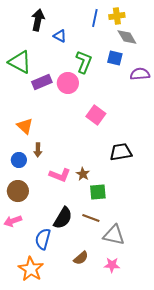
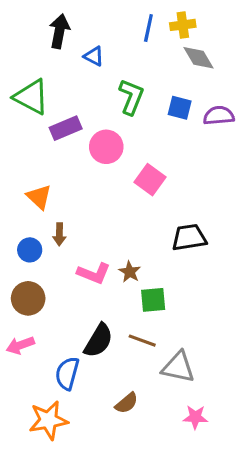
blue square: (115, 58) -> (180, 108), moved
pink circle: (68, 83) -> (106, 147), moved
pink star: (112, 265) -> (195, 417), moved
orange star: (31, 269) -> (48, 420), turned 30

